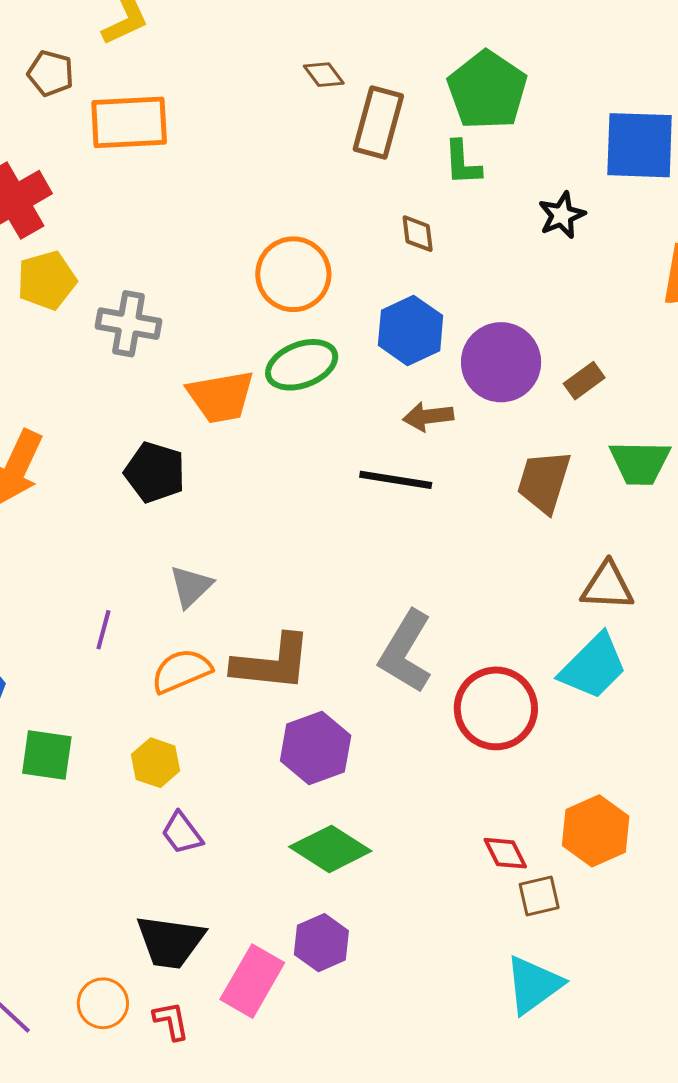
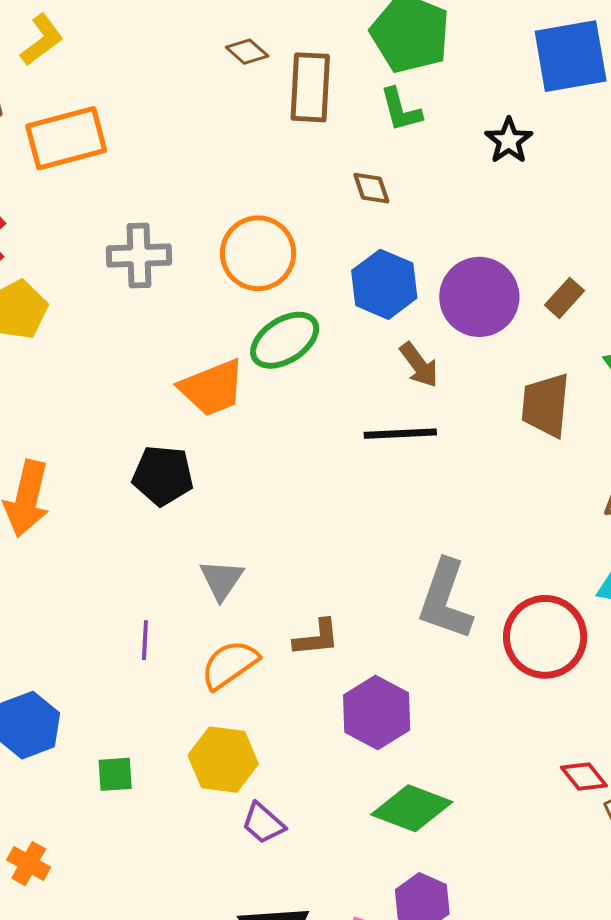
gray cross: (129, 324) -> (139, 255), moved
brown arrow: (428, 416) -> (419, 365), turned -108
brown L-shape: (272, 663) -> (317, 638), size x0.6
green square: (47, 755) -> (115, 774), size x0.7
yellow hexagon: (156, 763) -> (223, 760), size x1.4

